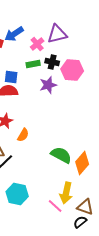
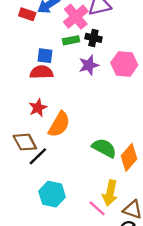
pink cross: (37, 44) -> (76, 17), size x1.5
pink hexagon: (72, 70) -> (124, 64), moved
orange semicircle: (23, 135) -> (59, 124), size x1.6

